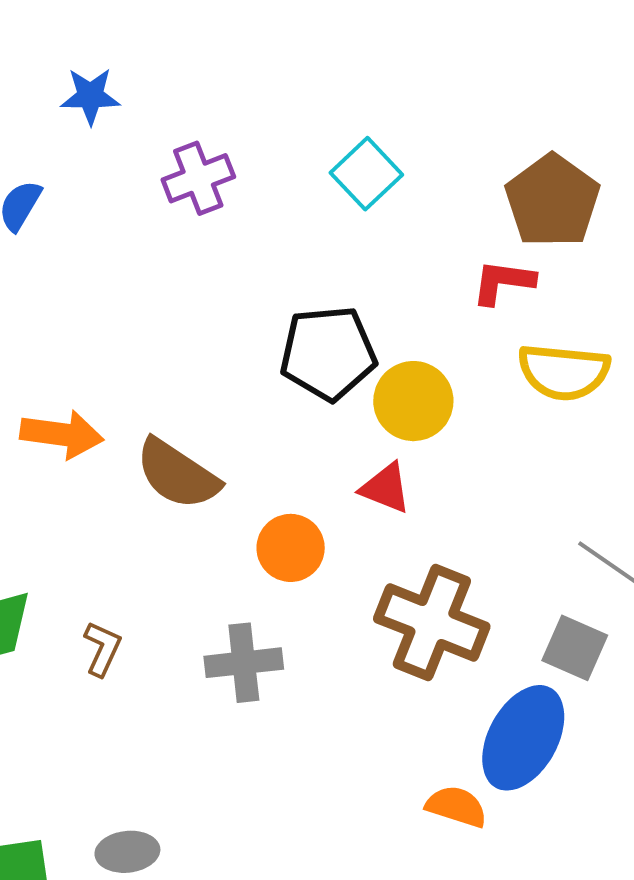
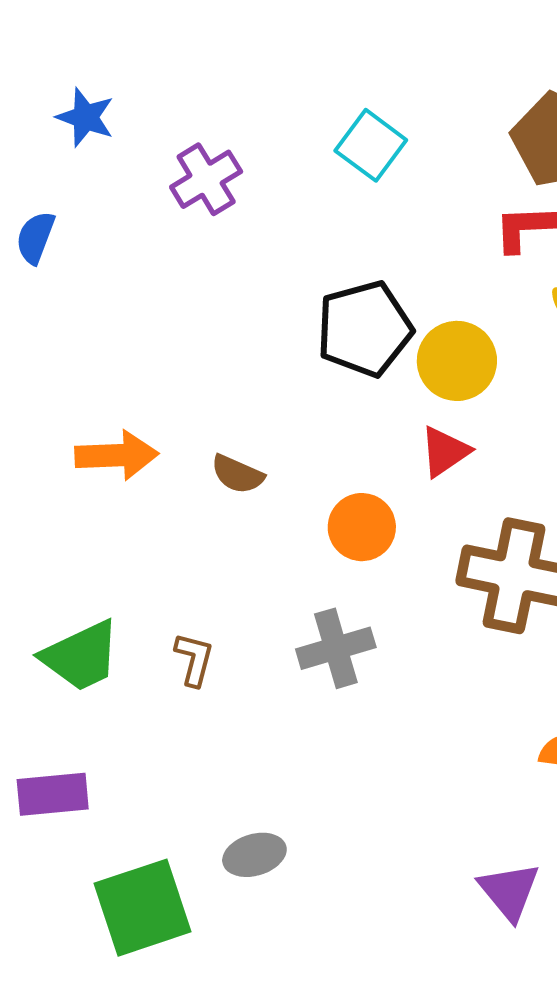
blue star: (90, 96) -> (85, 117), turned 30
brown semicircle: (177, 474) -> (237, 474), size x0.6
red triangle: (385, 488) -> (445, 452), turned -46

